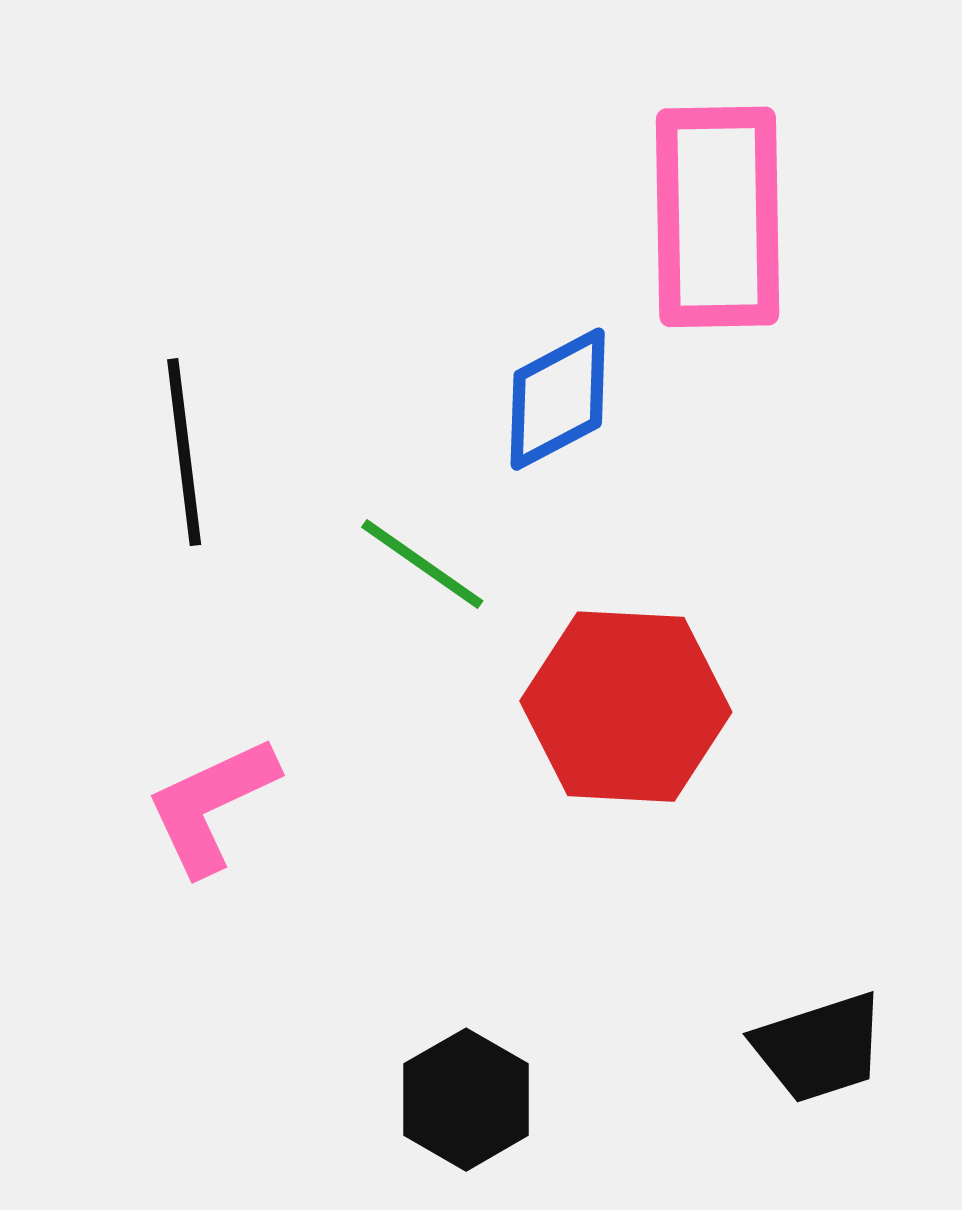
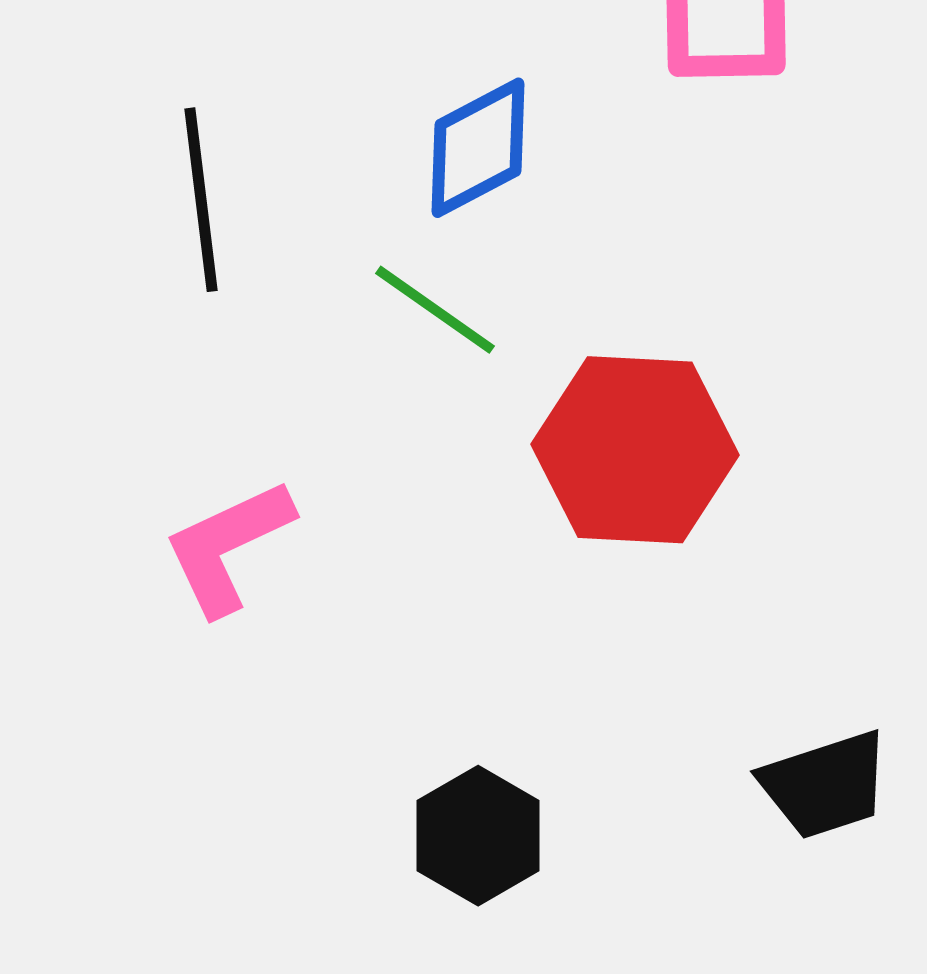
blue diamond: (558, 399) -> (478, 148), moved

